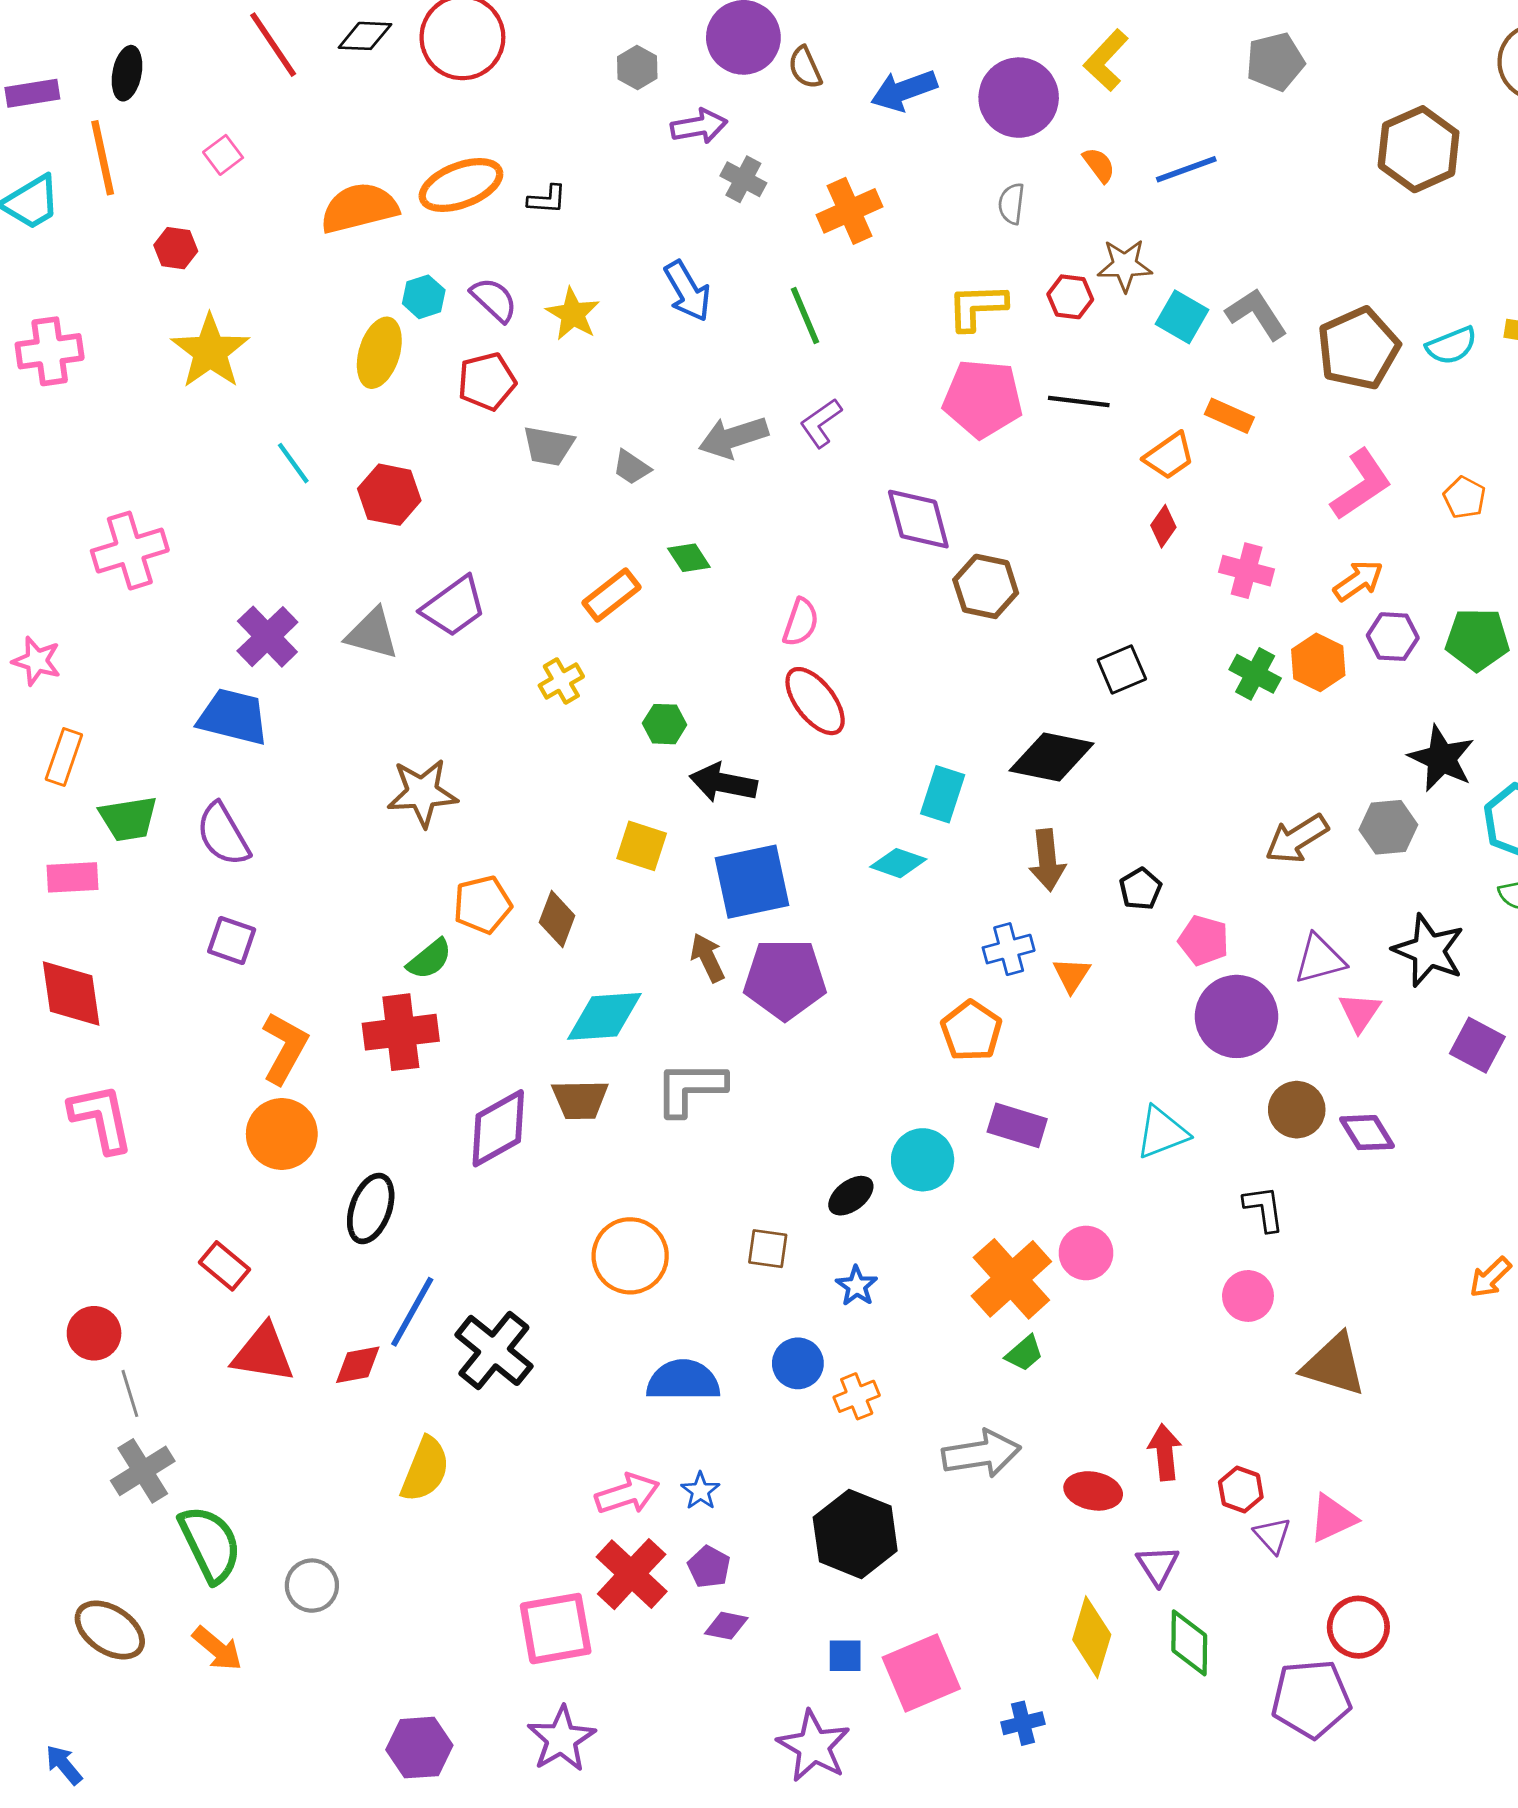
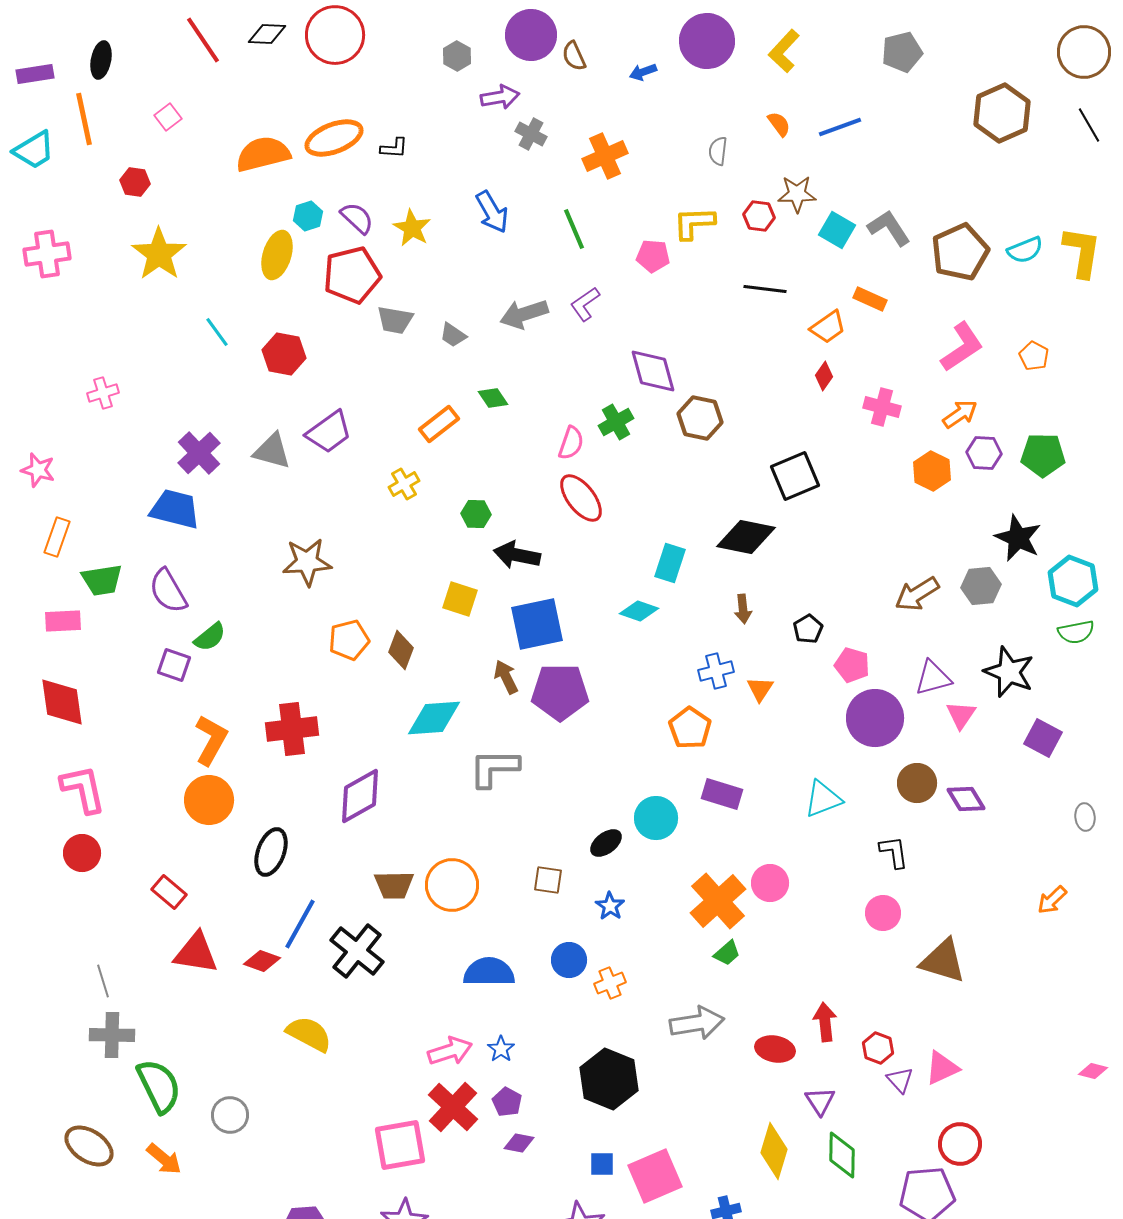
blue arrow: (904, 90) -> (643, 72), size x0.6
purple circle: (1019, 98) -> (707, 41), moved
red pentagon: (487, 381) -> (352, 275), size x1.4
pink pentagon: (983, 399) -> (653, 256), moved, size x0.6
pink cross: (130, 551) -> (103, 393), size x0.6
black square: (1122, 670) -> (795, 476), size x1.4
green cross: (1255, 674) -> (616, 422), moved, turned 32
brown arrow: (1047, 860) -> (743, 609), size x0.7
green semicircle: (429, 959) -> (210, 637), moved
brown trapezoid: (580, 1100) -> (394, 885), moved
red circle: (94, 1333) -> (82, 853), moved
red diamond: (358, 1365) -> (262, 961), turned 30
yellow semicircle: (425, 1469) -> (309, 1034), turned -84
gray cross: (143, 1471) -> (112, 1035), turned 33

